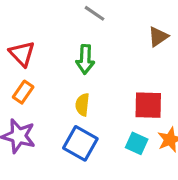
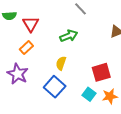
green arrow: (85, 59) -> (69, 36), turned -126
red square: (148, 105) -> (101, 72), turned -30

